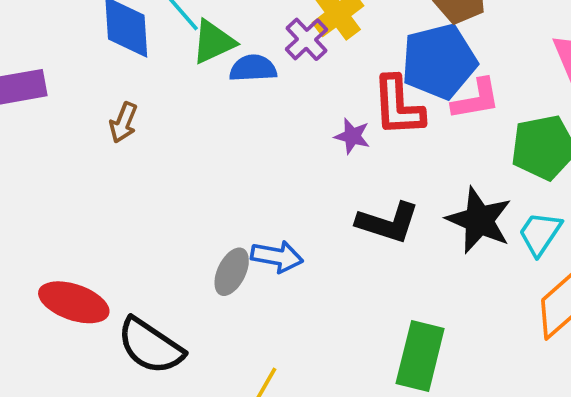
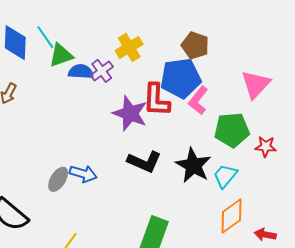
purple cross: (306, 39) -> (102, 71), moved
pink L-shape: (476, 99) -> (198, 100), turned 132
purple star: (352, 136) -> (130, 113), size x1.8

